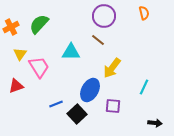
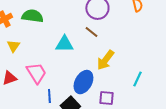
green semicircle: (39, 24) -> (32, 16), turned 55
pink trapezoid: (39, 67) -> (36, 73), moved
blue line: (56, 104) -> (49, 96), turned -72

